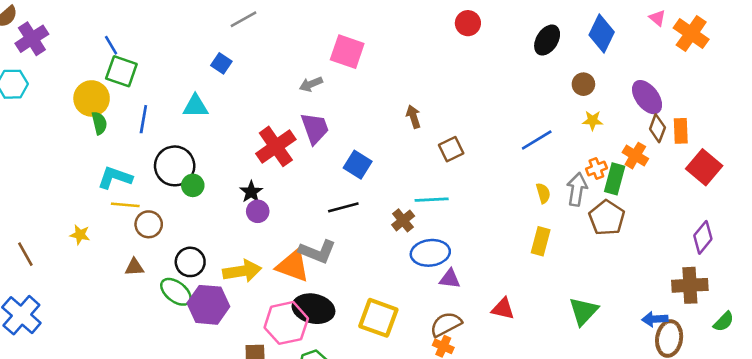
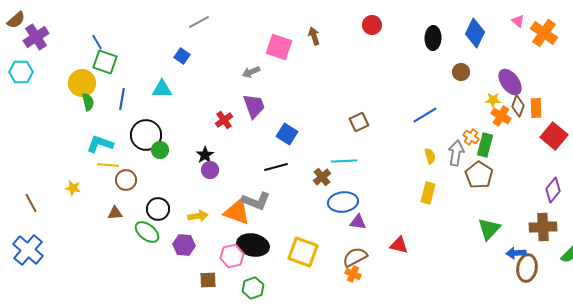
black ellipse: (547, 40) -> (433, 38), turned -30
brown arrow: (413, 117) -> (314, 36), moved
yellow star: (593, 120) -> (493, 100), moved
red cross: (276, 146) -> (224, 120), size x0.6
orange cross: (635, 156) -> (501, 116), moved
orange cross: (596, 169) -> (471, 137), turned -35
yellow arrow: (242, 271) -> (198, 216), size x0.7
purple hexagon: (208, 305) -> (184, 245), moved, size x0.7
green triangle: (583, 311) -> (489, 229), moved
pink hexagon: (286, 323) -> (232, 256), size x0.7

